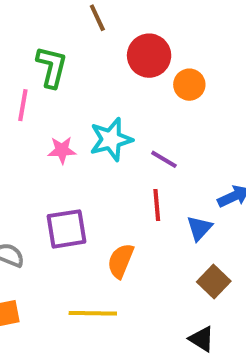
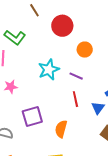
green L-shape: (52, 67) -> (15, 37), turned 120
orange circle: (189, 85) -> (85, 50), moved
pink star: (62, 150) -> (11, 87), moved

